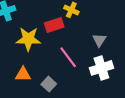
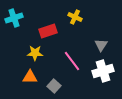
red rectangle: (54, 25) -> (48, 31), moved
yellow star: (28, 39) -> (35, 53), moved, size x0.7

